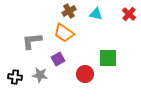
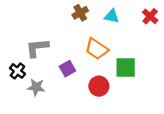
orange trapezoid: (64, 33) -> (97, 49), moved
gray star: (40, 75) -> (36, 87), moved
black cross: (15, 77) -> (17, 71), moved, turned 32

